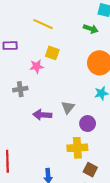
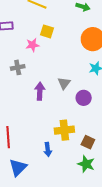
purple arrow: (42, 115) -> (40, 91), turned 90
yellow cross: (77, 148) -> (64, 130), moved

